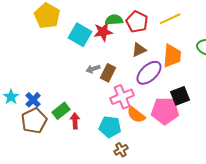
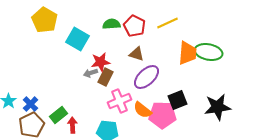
red star: (103, 32) -> (100, 62), moved
brown triangle: (139, 50) -> (136, 54), turned 42
orange trapezoid: (172, 56) -> (188, 53), moved
orange semicircle: (136, 115) -> (142, 110), moved

